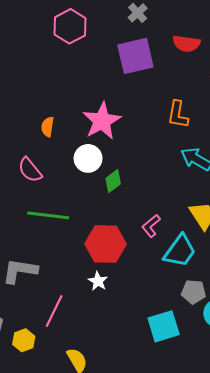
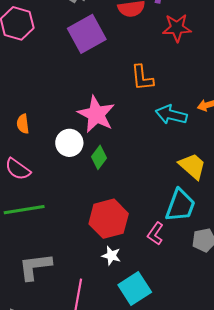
pink star: (102, 121) -> (96, 114), moved
green line: (48, 215) -> (24, 210), moved
pink L-shape: (151, 226) -> (155, 234), moved
cyan square: (164, 326) -> (135, 288), moved

